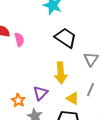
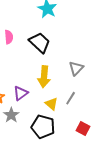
black trapezoid: (66, 38) -> (40, 43), moved

